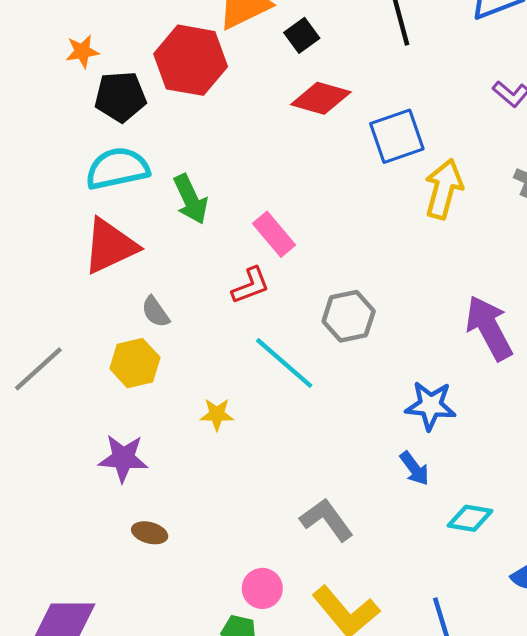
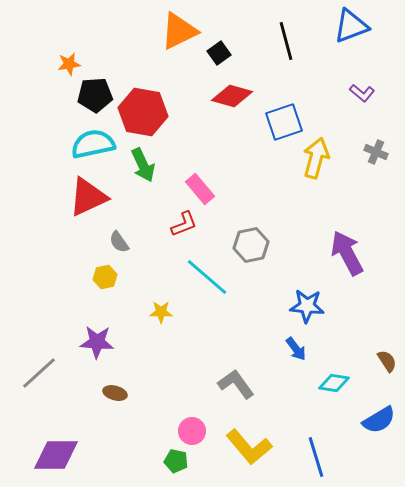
red hexagon: (191, 60) -> (143, 112), moved
yellow hexagon: (135, 363) -> (105, 277), size x0.7
gray line: (38, 369) -> (39, 373), moved

